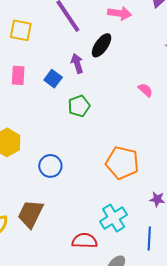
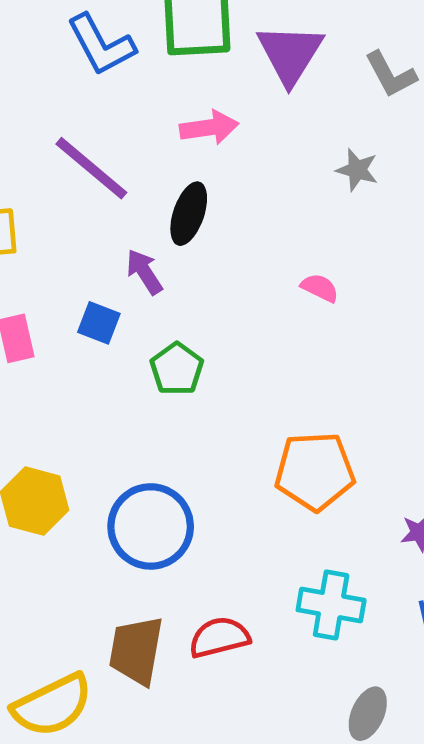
blue circle: (50, 166) -> (151, 526), size x1.5
cyan cross: (114, 218) -> (331, 605), turned -32
red semicircle: (85, 241) -> (219, 637), moved

